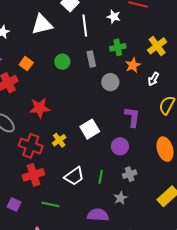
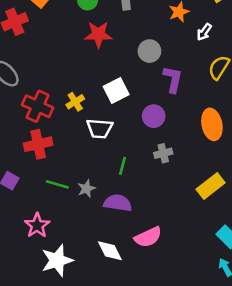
gray circle: (110, 82) -> (149, 51), moved
red star: (40, 108) -> (98, 34), moved
white trapezoid: (74, 176) -> (100, 129), moved, turned 35
green line: (101, 177) -> (122, 166), moved
gray star: (120, 198) -> (86, 189), moved

